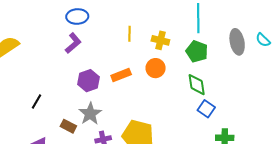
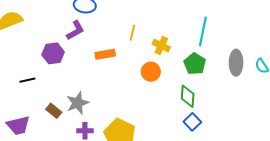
orange rectangle: (121, 75) -> (105, 54), moved
purple hexagon: (88, 81) -> (53, 53), moved
black line: (36, 102) -> (27, 80), turned 35

